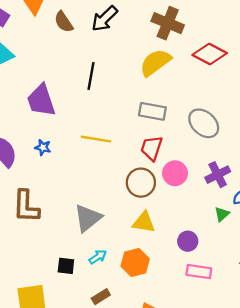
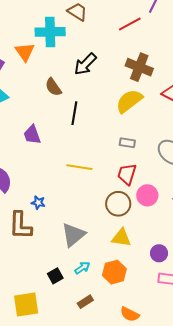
brown semicircle: (64, 22) -> (53, 87), moved
purple trapezoid: (41, 100) -> (32, 135), size x0.7
gray rectangle: (152, 111) -> (127, 143), size x0.7
blue star: (43, 147) -> (38, 203), moved
black square: (66, 266) -> (55, 276), turned -35

